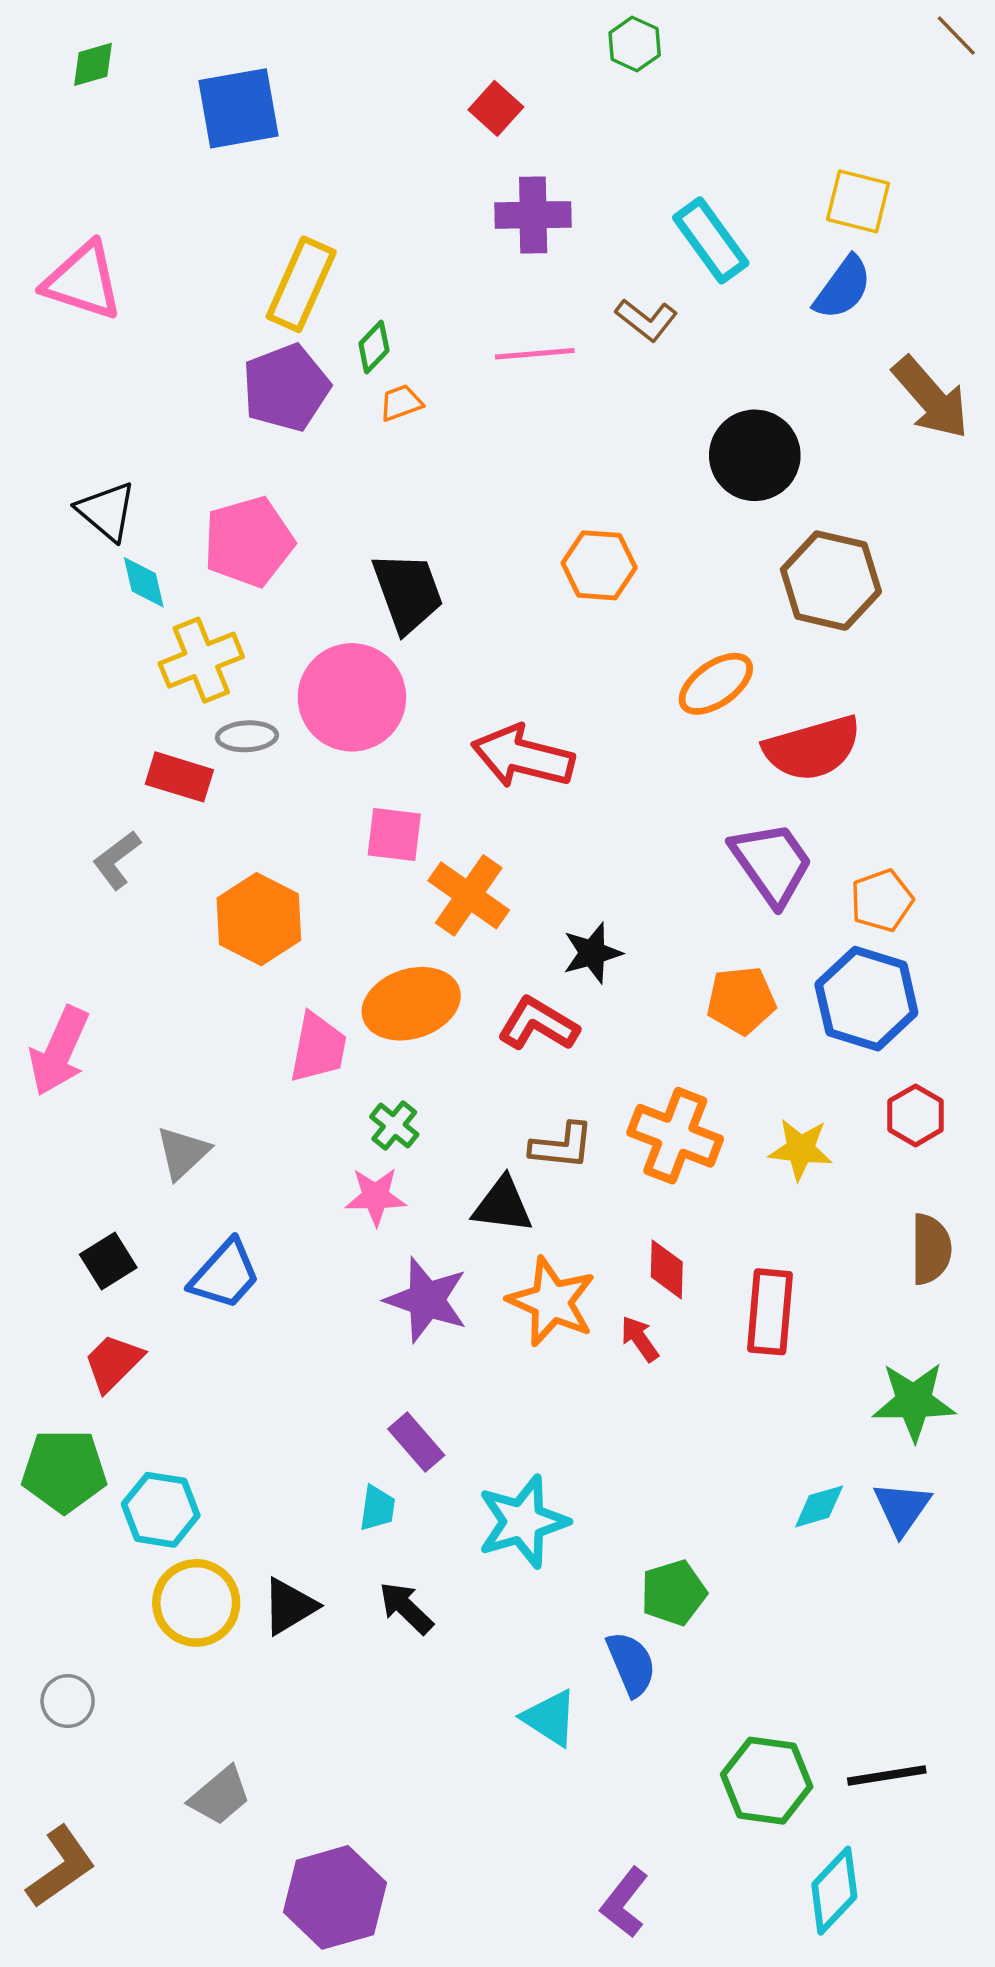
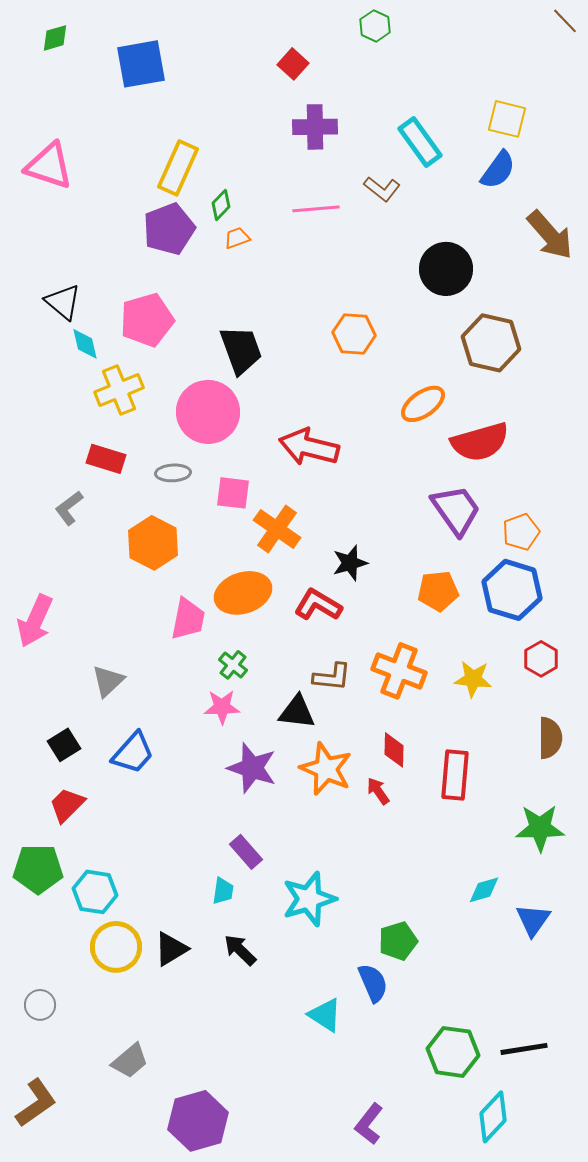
gray ellipse: (247, 736) -> (173, 473), moved
blue triangle: (902, 1508) -> (533, 920), moved

